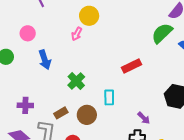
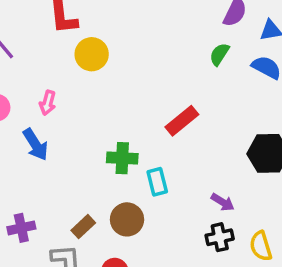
green semicircle: (162, 33) -> (219, 54), size x0.6
pink arrow: (77, 34) -> (48, 103), moved
green cross: (76, 81) -> (122, 158), moved, turned -30

